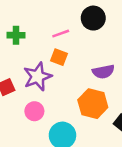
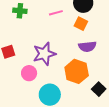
orange square: (59, 57) -> (81, 24), moved
purple star: (38, 77) -> (44, 54), moved

